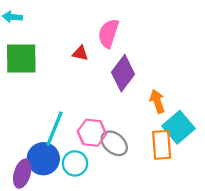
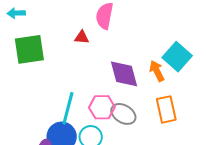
purple diamond: (123, 73) -> (124, 74), moved, turned -44
cyan square: (178, 127) -> (177, 57), moved

